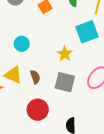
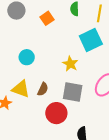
brown semicircle: (35, 77) -> (43, 89), turned 48
red circle: (38, 110) -> (56, 113), moved

